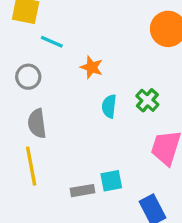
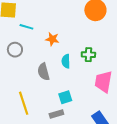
green cross: (147, 100) -> (88, 55), turned -32
gray semicircle: (37, 123) -> (44, 72), moved
cyan square: (111, 181) -> (65, 97), moved

